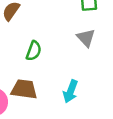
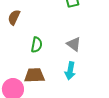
gray triangle: (86, 38) -> (74, 44), moved

